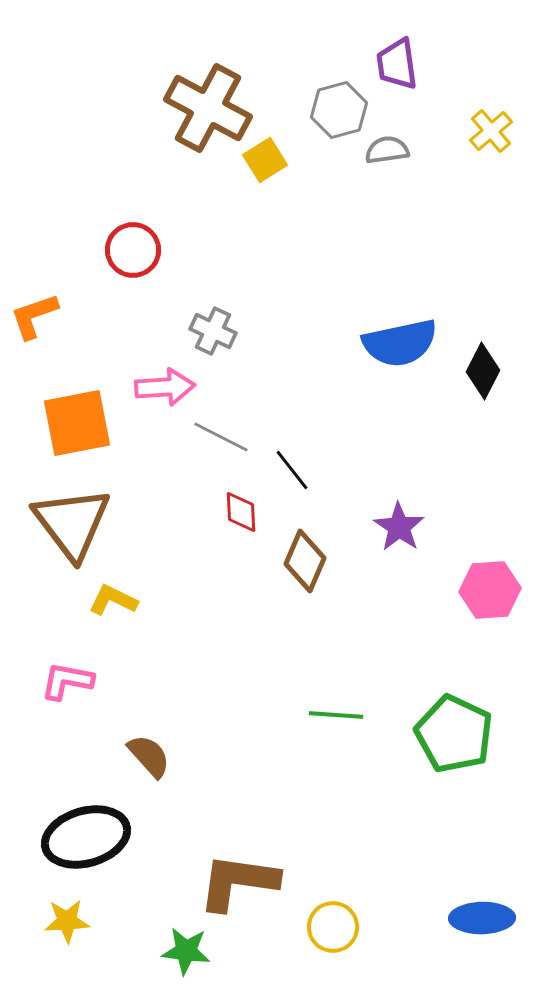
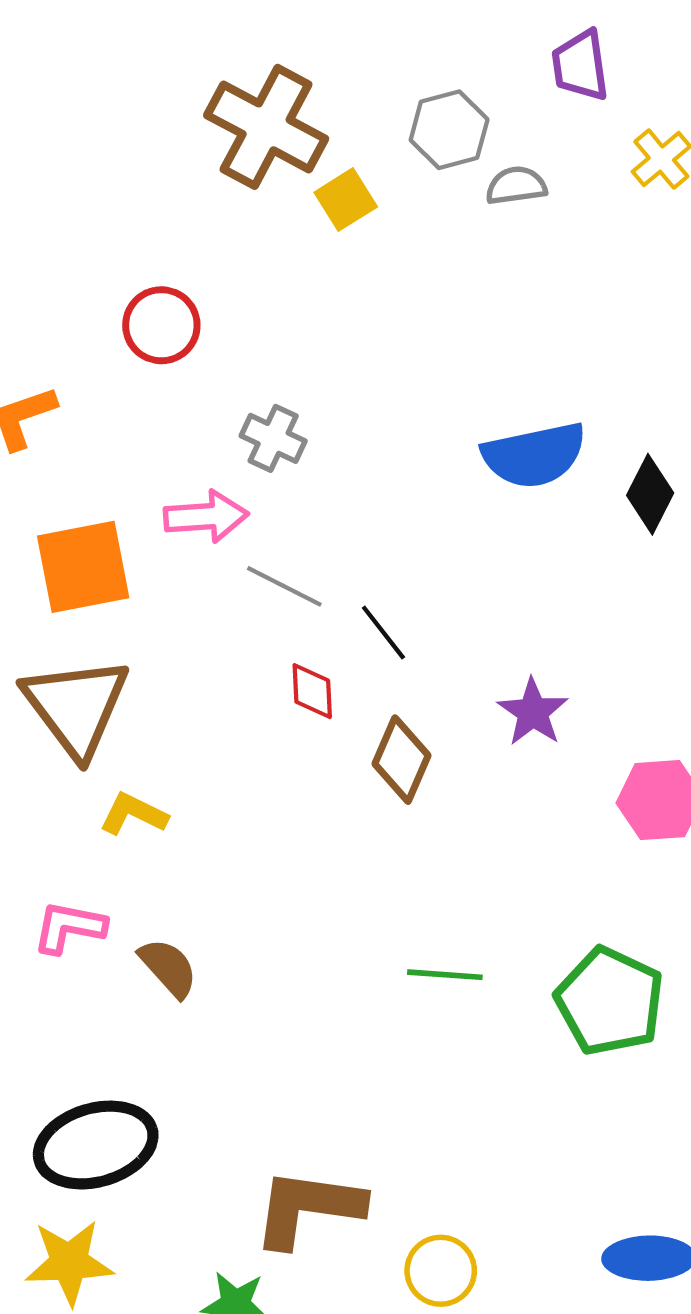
purple trapezoid: (397, 64) -> (580, 65), moved
brown semicircle: (149, 756) -> (168, 968), moved
yellow star: (67, 921) -> (69, 1262), size x1.4

